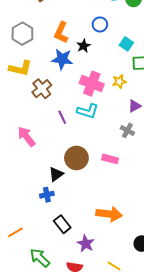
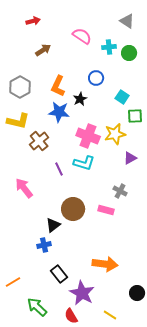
yellow star: (119, 82) -> (115, 134), size x1.5
gray cross: (127, 130) -> (120, 191), moved
purple star: (86, 244) -> (82, 293), size x1.4
red semicircle: (74, 267) -> (71, 316), turned 49

